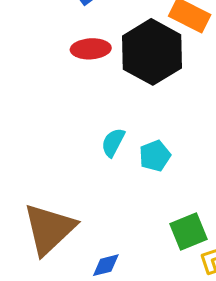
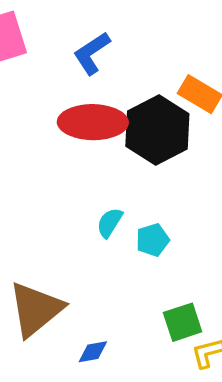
red ellipse: (91, 49) -> (93, 122), size x1.6

